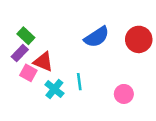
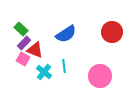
blue semicircle: (97, 37) -> (66, 34), moved
purple rectangle: (20, 53) -> (24, 43), moved
pink circle: (124, 94) -> (100, 76), size x1.5

